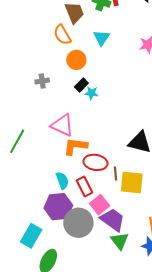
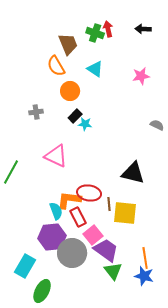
cyan triangle: (102, 38) -> (95, 69), turned -30
orange L-shape: (75, 146) -> (69, 200), moved

